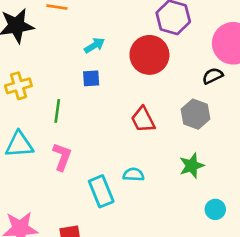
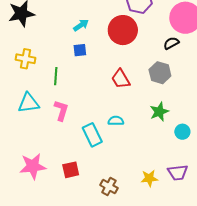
yellow cross: (18, 86) -> (25, 59), turned 30
cyan circle: (215, 209) -> (182, 132), moved

